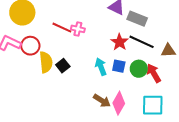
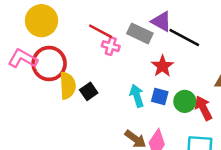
gray rectangle: (137, 19) -> (140, 33), moved
red line: (62, 28) -> (101, 31), moved
black line: (142, 42) -> (184, 38), moved
red circle: (30, 46) -> (49, 64), size x1.4

